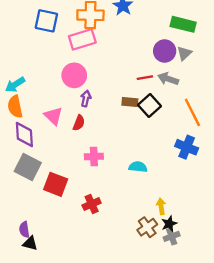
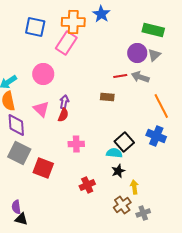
pink rectangle: (82, 39) -> (66, 43), turned -40
pink circle: (74, 75) -> (43, 74), moved
purple arrow: (86, 99) -> (64, 102), moved
black square: (150, 105) -> (124, 142), moved
red cross: (92, 204) -> (87, 185), moved
black star: (169, 224) -> (118, 171), moved

